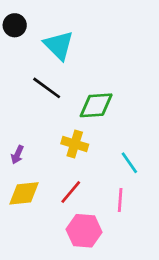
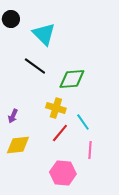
cyan line: (129, 163) -> (83, 122), moved
red line: (71, 192) -> (60, 133), moved

